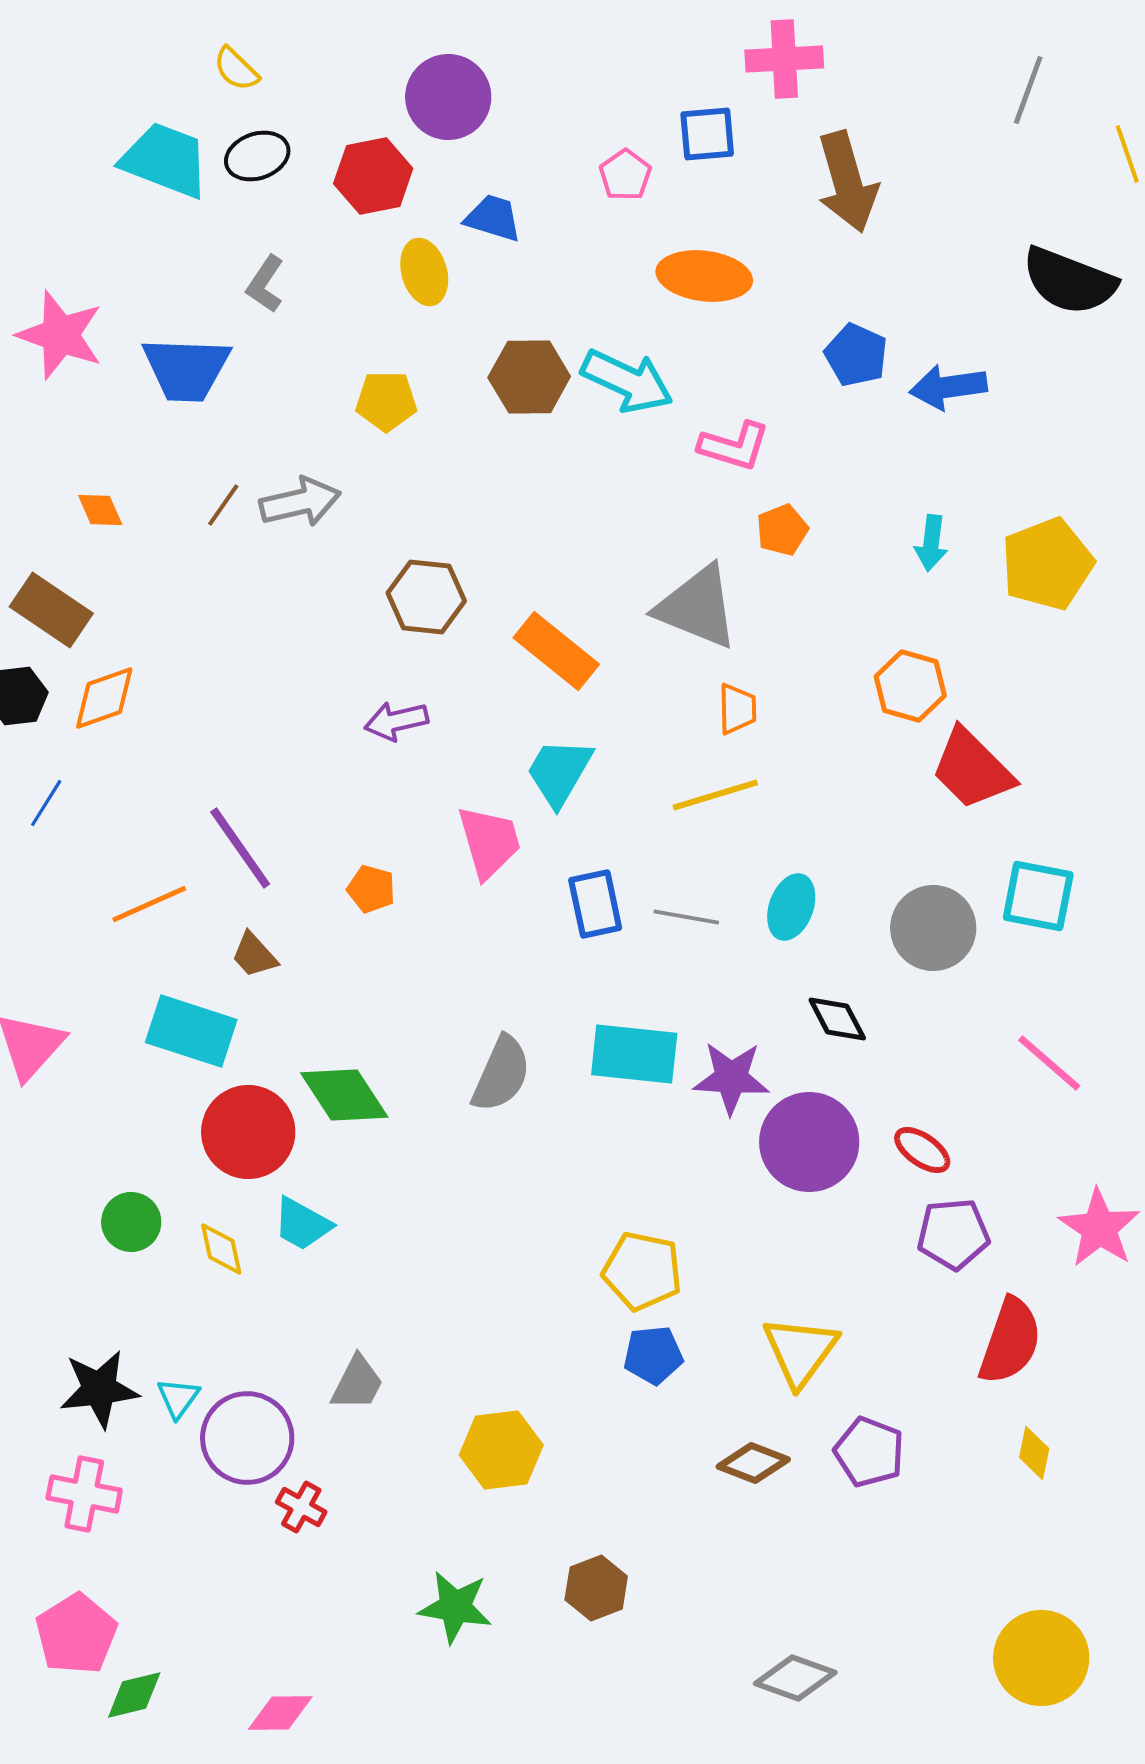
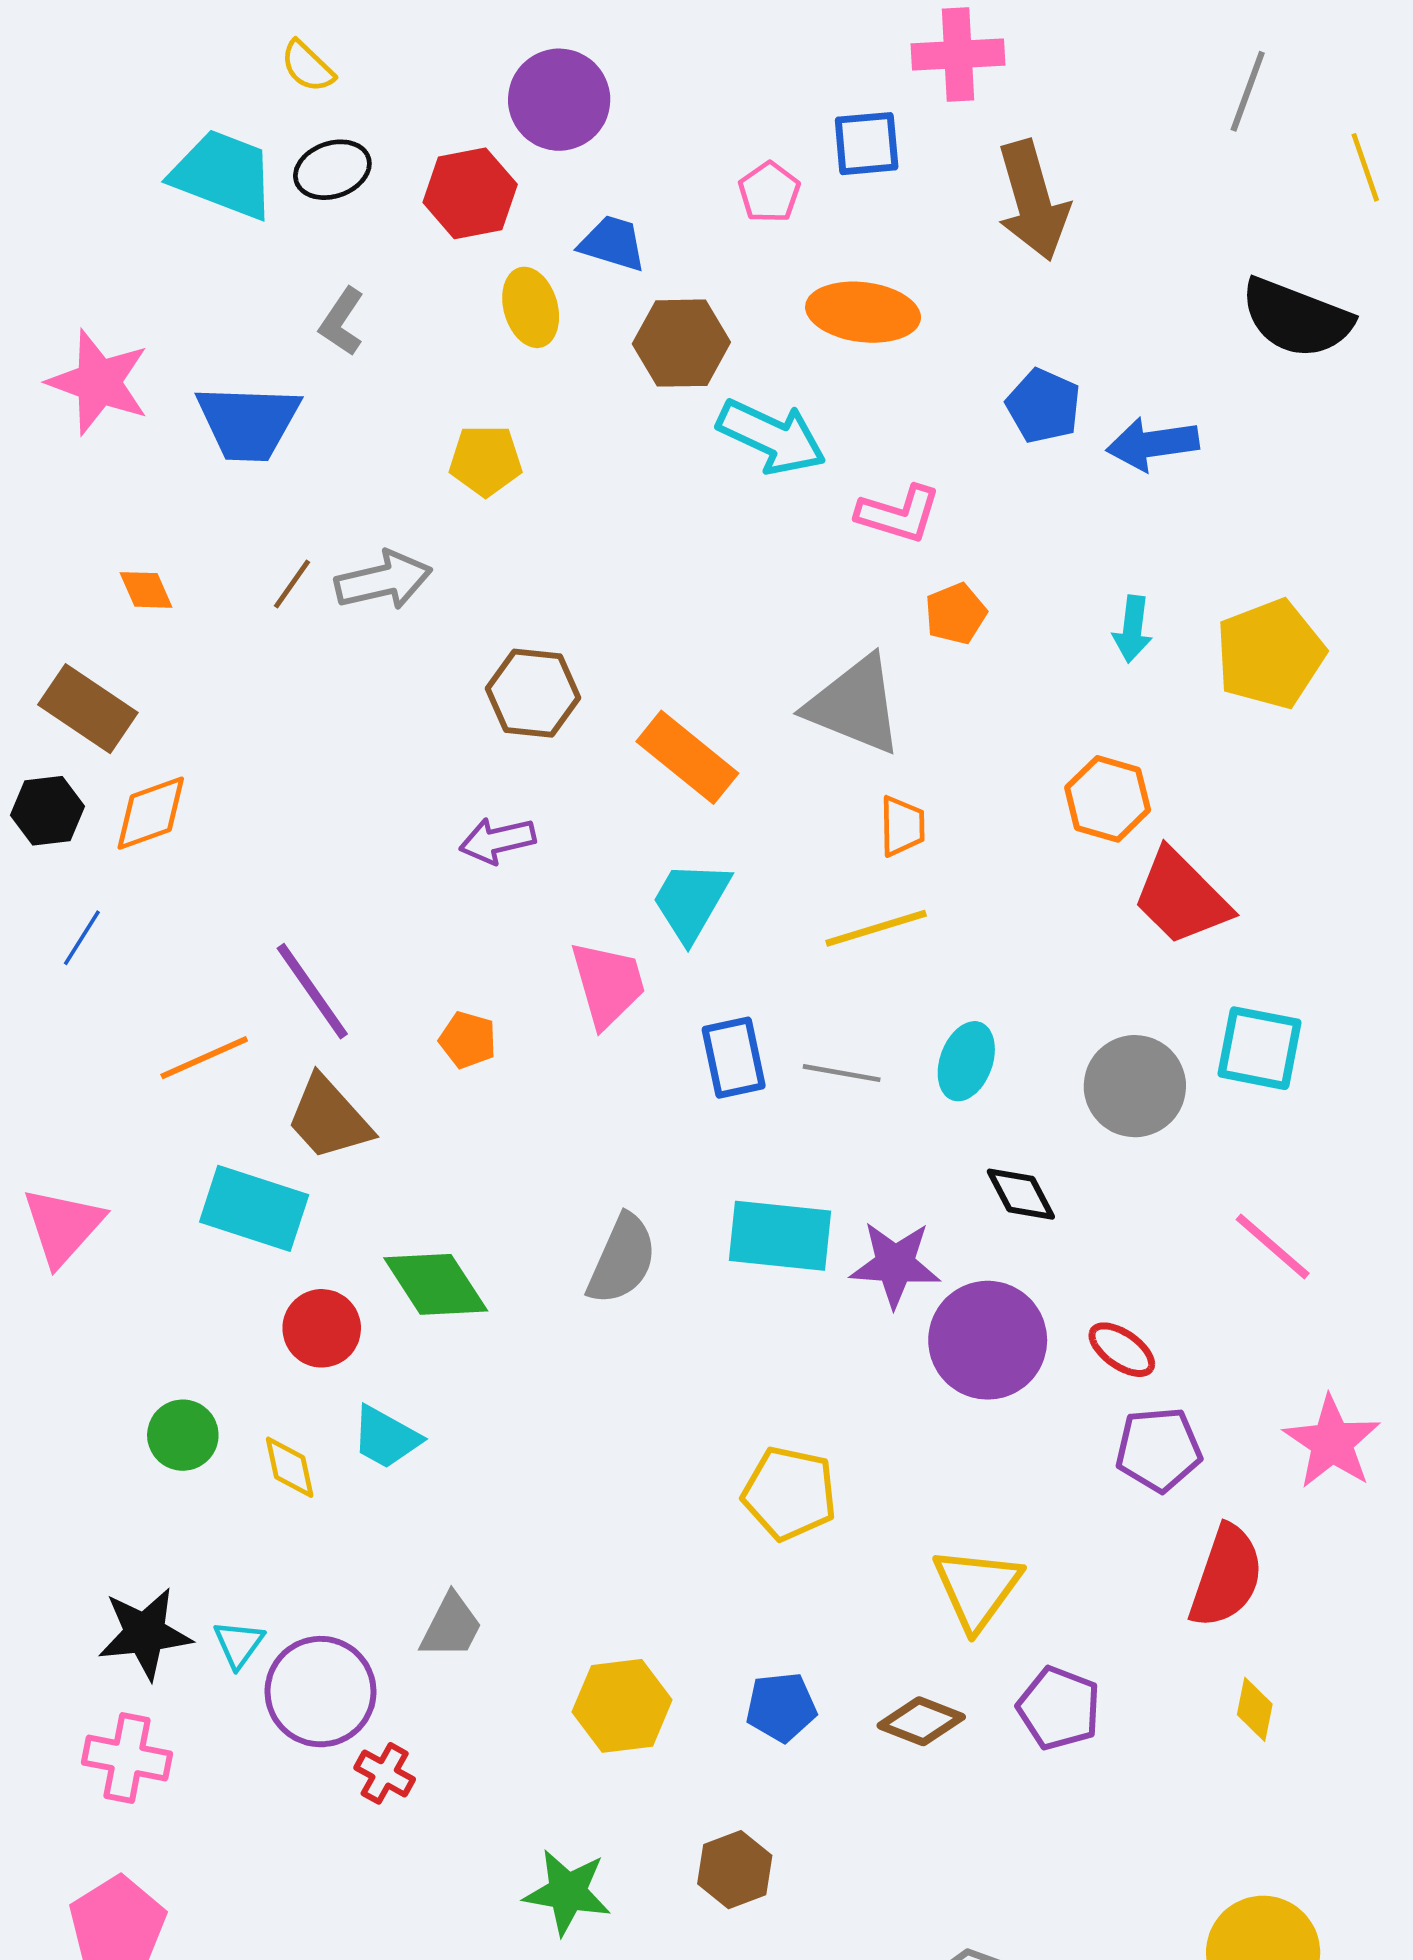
brown hexagon: (529, 377) -> (681, 343), moved
brown trapezoid: (254, 955) -> (329, 1118), size x1.6
red circle: (248, 1132) -> (322, 1328), size x0.7
blue pentagon: (653, 1355) -> (781, 1707), moved

